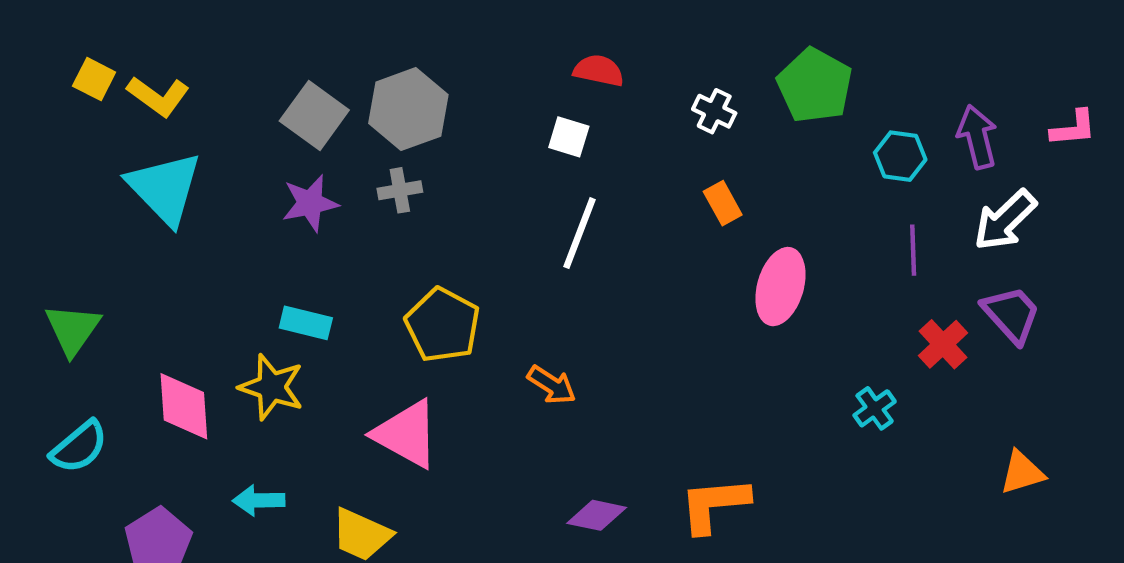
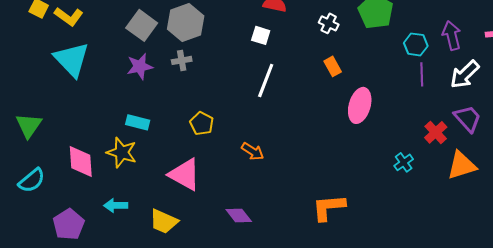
purple line: (913, 250) -> (422, 74), moved
yellow pentagon: (443, 325) -> (202, 123), size x0.7
orange triangle: (1022, 473) -> (462, 165), moved, size x1.4
purple diamond: (597, 515) -> (239, 215), moved, turned 40

